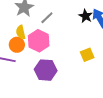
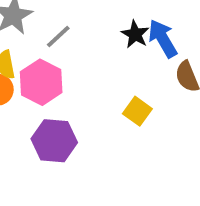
yellow square: (87, 55) -> (137, 111), turned -32

